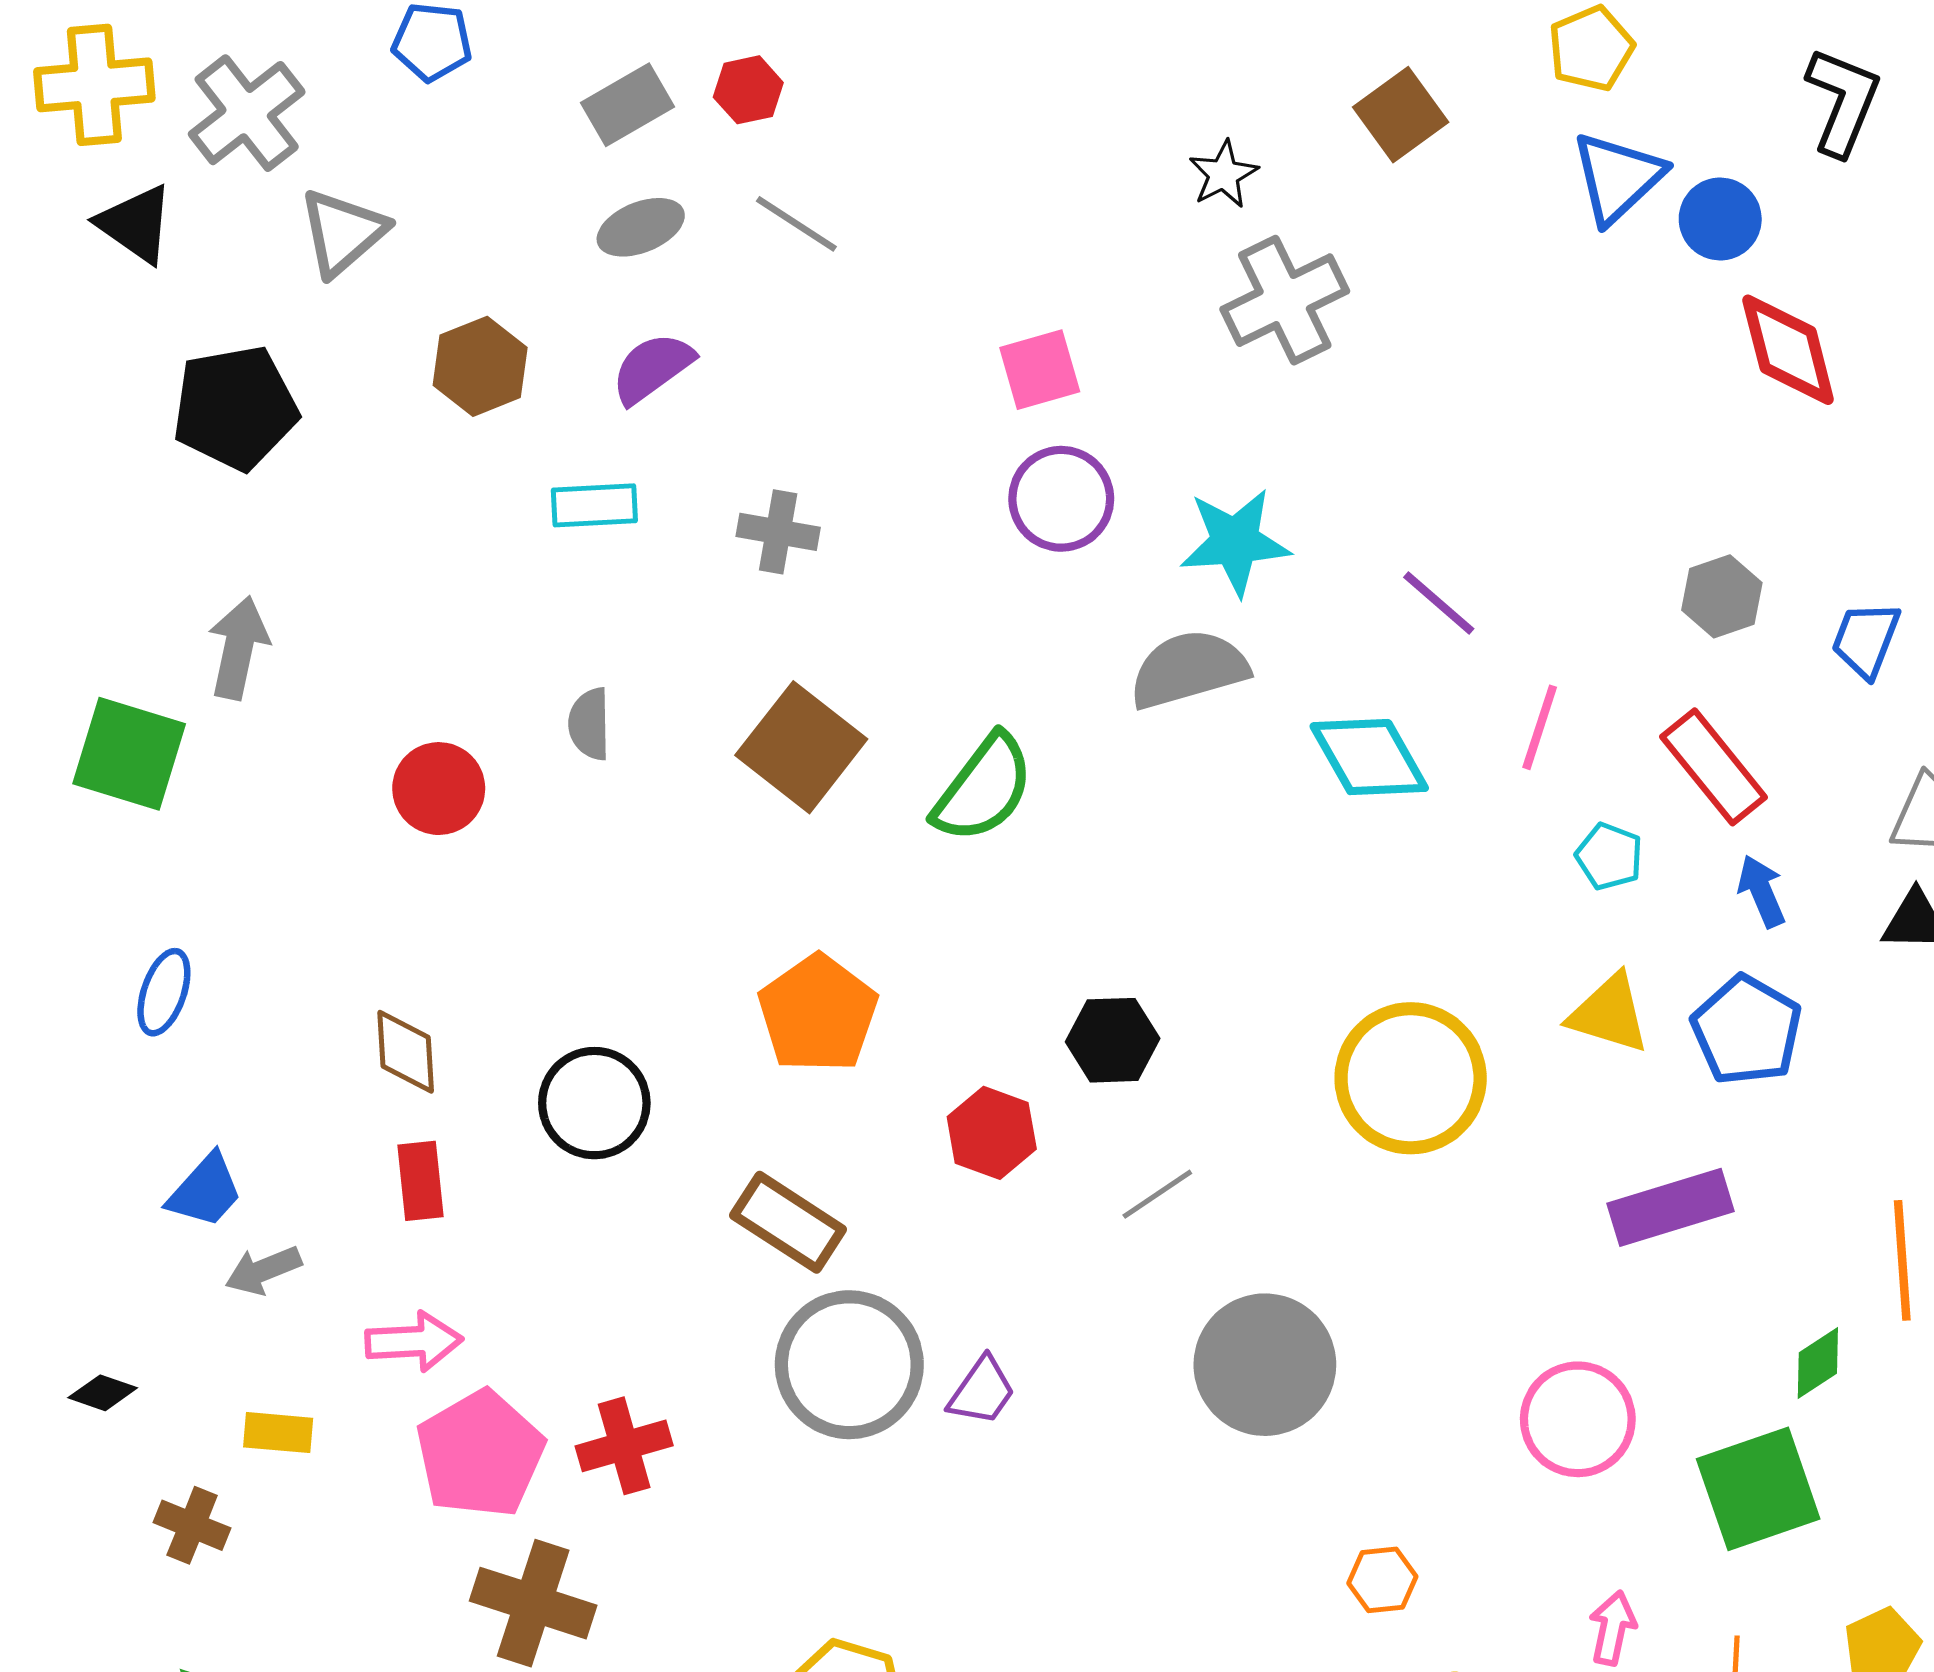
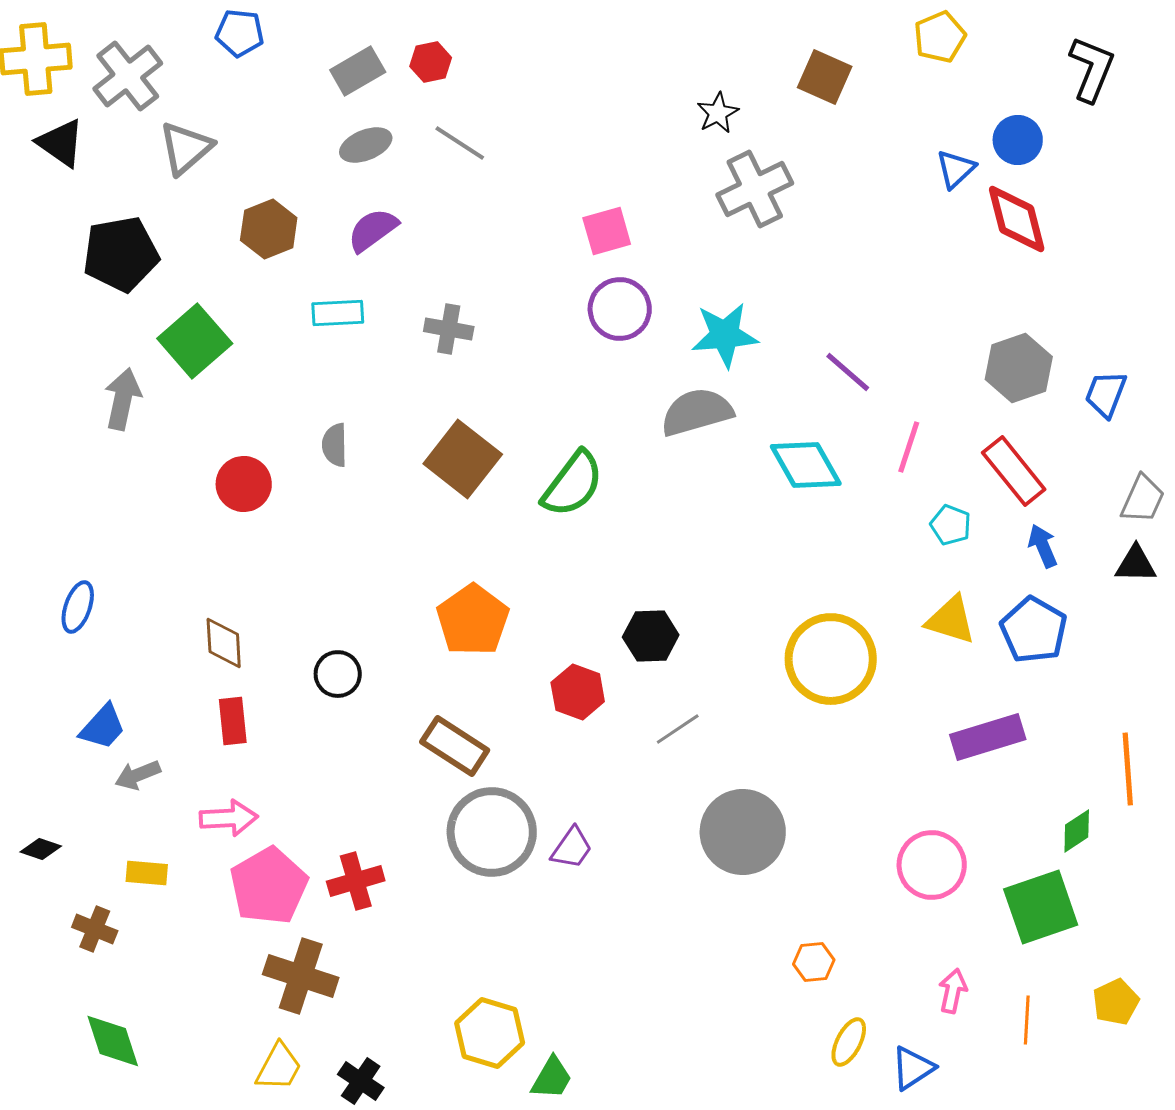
brown square: (1401, 115) -> (825, 77), turned -30
blue triangle: (1618, 178) -> (956, 169), moved, size x0.7
red diamond: (1788, 350) -> (1017, 219), moved
gray hexagon: (1722, 596) -> (1019, 368), size x1.4
green square: (129, 754) -> (195, 341), moved, turned 32
black circle: (594, 1103) -> (338, 674), size x0.7

